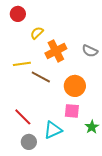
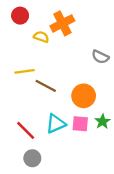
yellow semicircle: (37, 33) -> (41, 37), turned 64
orange cross: (56, 51) -> (62, 23), moved
green star: (92, 127) -> (103, 121), moved
cyan triangle: (53, 130) -> (56, 124), moved

